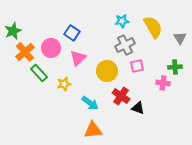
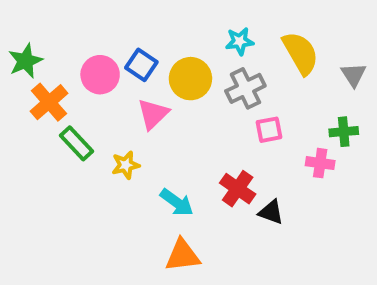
pink circle: (51, 48) -> (100, 75), moved
yellow circle: (107, 71) -> (190, 79), moved

